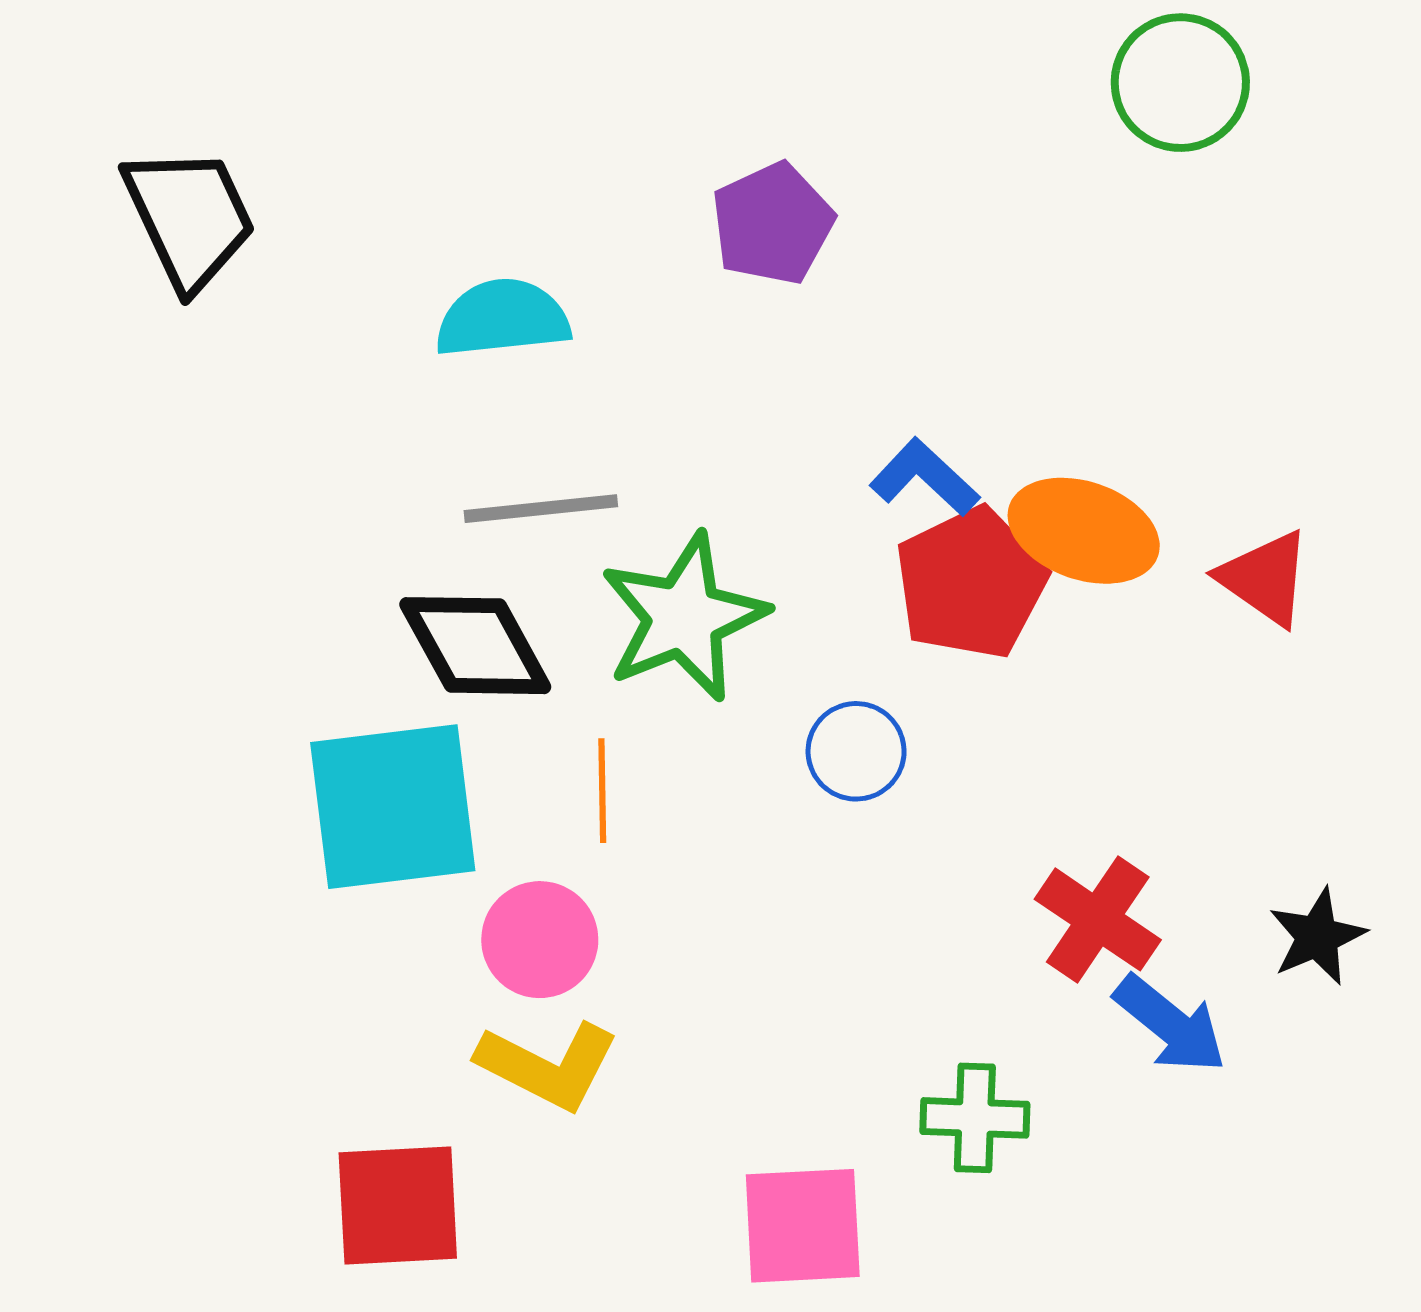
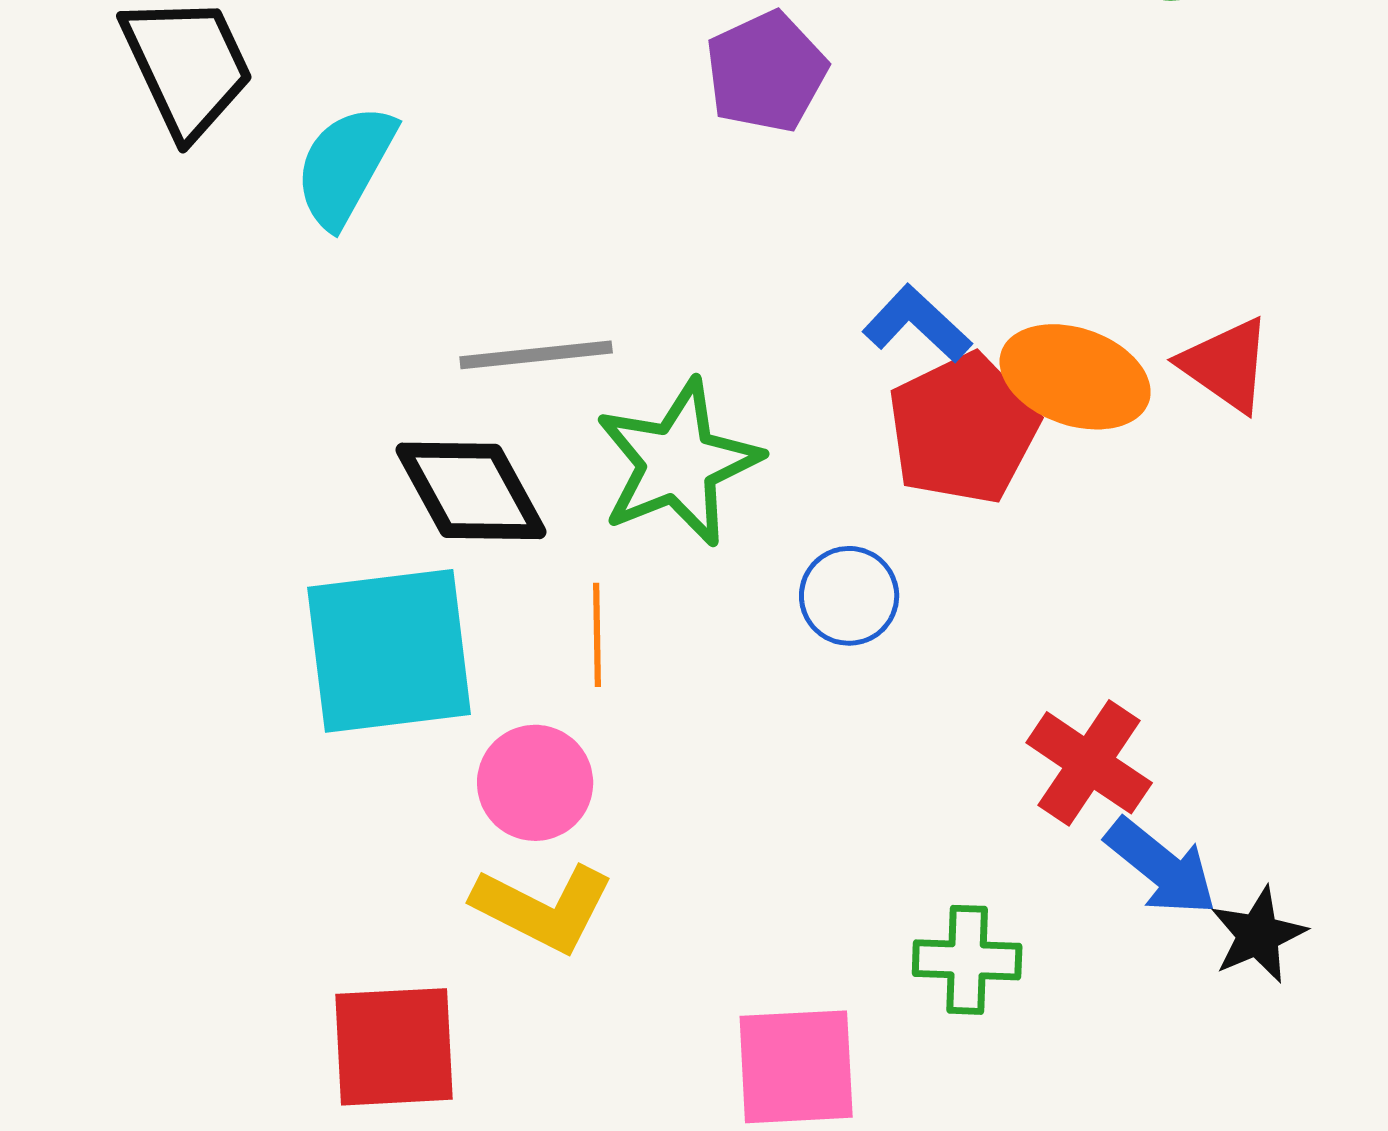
cyan semicircle: (503, 318) -> (345, 166), moved, turned -55
red triangle: (1265, 578) -> (1226, 365), moved
black star: (1317, 937) -> (1258, 935), moved

